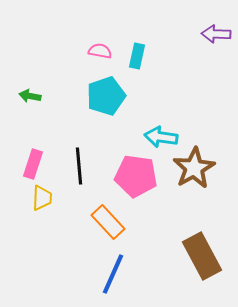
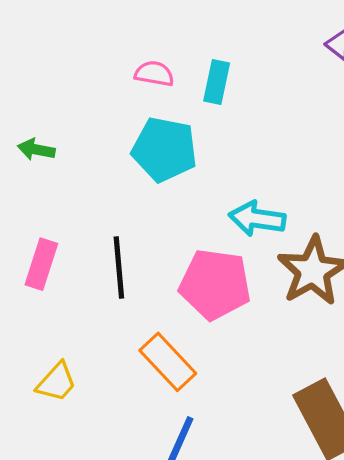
cyan pentagon: (106, 96) -> (164, 149), turned 30
yellow trapezoid: (42, 198) -> (57, 382), moved, turned 40

